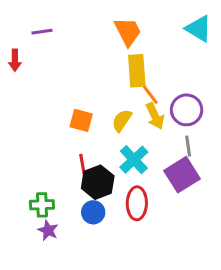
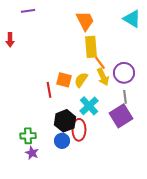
purple line: (42, 32) -> (28, 11), moved
orange square: (81, 120) -> (64, 80), moved
red line: (83, 166) -> (49, 90), moved
red ellipse: (137, 203) -> (79, 130), moved

